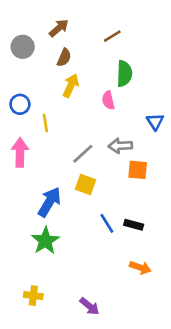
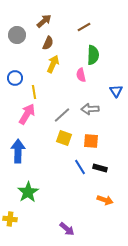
pink arrow: (20, 152) -> (27, 114), moved, turned 30
orange square: (138, 170) -> (91, 141), moved
blue arrow: (49, 202) -> (18, 151), moved, turned -30
green star: (45, 241) -> (28, 192), moved
yellow cross: (33, 296) -> (10, 219), moved

